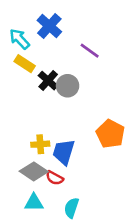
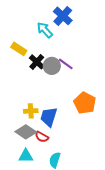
blue cross: (49, 26) -> (63, 16), moved
cyan arrow: (19, 39) -> (45, 30), moved
purple line: (90, 51) -> (66, 64), moved

